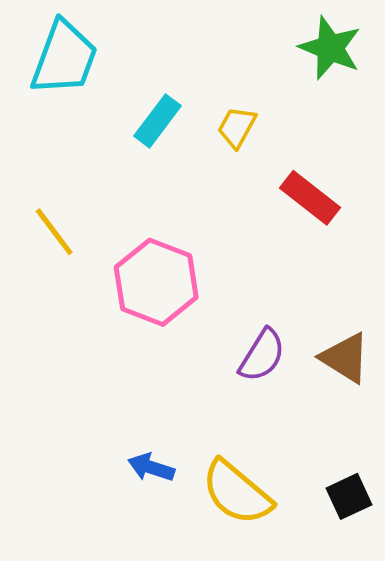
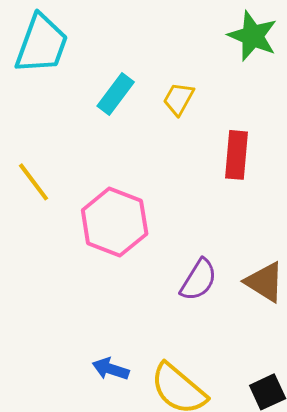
red rectangle: (310, 198) -> (237, 155), turned 57

